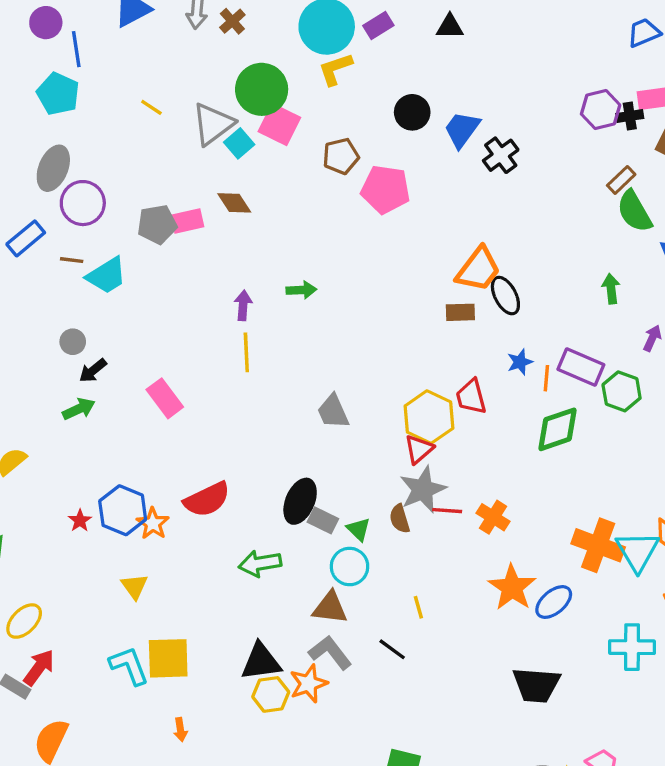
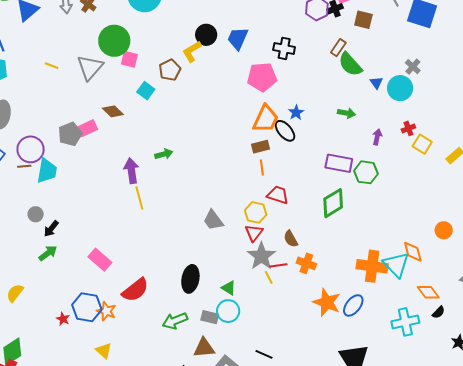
yellow L-shape: (335, 69) -> (192, 51), moved
pink square: (279, 125) -> (129, 59), size x0.7
cyan square: (239, 143) -> (146, 91), moved
black cross: (501, 155) -> (284, 48), moved, turned -30
pink pentagon: (386, 189) -> (262, 77), moved
purple circle: (83, 203) -> (31, 149), moved
cyan trapezoid: (107, 276) -> (47, 171), turned -36
green arrow: (611, 289) -> (346, 113), turned 120
purple arrow: (243, 305) -> (131, 171), size x1.4
blue star: (520, 362) -> (296, 113), moved
orange line: (546, 378) -> (262, 168), moved
red trapezoid: (471, 397) -> (278, 195), turned 135
pink rectangle: (165, 398) -> (100, 260), moved
gray trapezoid: (333, 412) -> (213, 220), moved
yellow hexagon: (429, 417) -> (256, 212), size x0.7
brown semicircle: (400, 519) -> (291, 239), moved
gray rectangle: (323, 520) -> (210, 317), moved
yellow line: (418, 607) -> (269, 277), moved
brown triangle: (330, 608) -> (204, 348), moved

